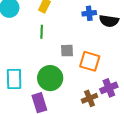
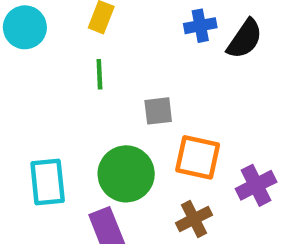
black semicircle: (109, 21) -> (245, 39), turned -60
orange square: (90, 61) -> (198, 157), moved
brown cross: (90, 98) -> (194, 219), moved

